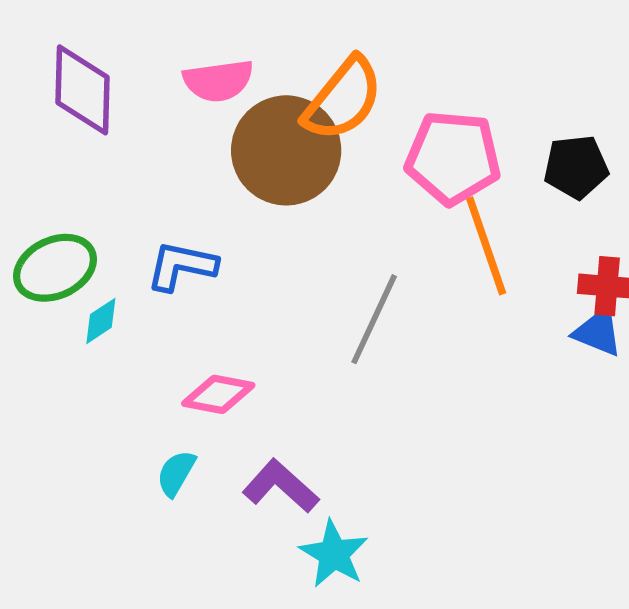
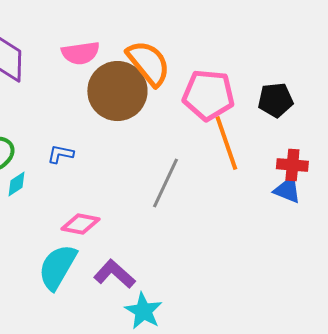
orange semicircle: (343, 99) -> (148, 63), turned -78
blue L-shape: (182, 266) -> (60, 154), size x0.7
cyan semicircle: (176, 473) -> (57, 267), size x1.8

